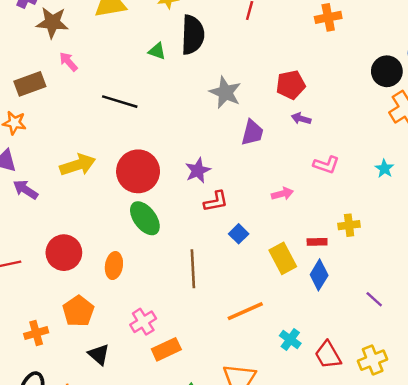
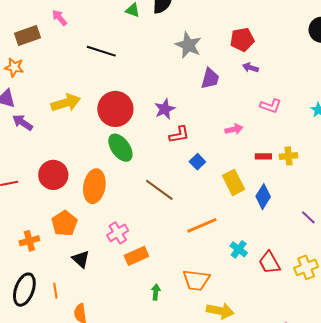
red rectangle: (317, 242) -> (263, 156), moved
orange ellipse: (114, 266) -> (94, 186), size x1.5
brown line: (193, 269) -> (159, 190), turned -52

